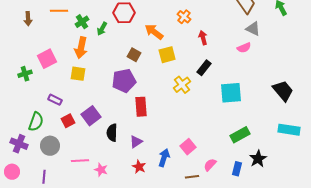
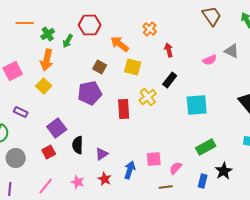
gray triangle: (253, 29) -> (232, 51), moved
yellow square: (167, 55) -> (133, 67), turned 30
yellow square: (78, 74) -> (44, 86), turned 35
red rectangle: (141, 107) -> (124, 109), moved
red square: (68, 121) -> (49, 152), moved
pink square: (188, 147) -> (154, 159), turned 35
pink line: (80, 161) -> (46, 186), moved, turned -48
pink semicircle: (210, 165) -> (176, 168), moved
pink star: (101, 170) -> (78, 182), moved
brown line: (192, 177) -> (166, 187), moved

